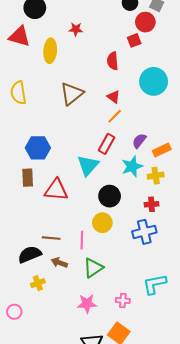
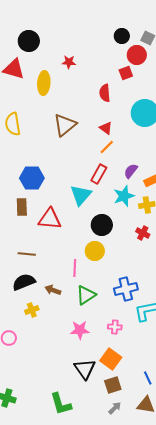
red cross: (152, 204) -> (143, 233), turned 32
blue cross: (144, 232) -> (126, 289), moved
brown line: (51, 238) -> (27, 254), moved

